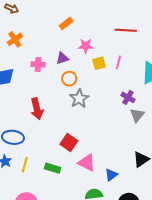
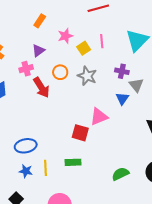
purple triangle: (62, 58) -> (38, 50), moved
gray star: (79, 99) -> (87, 76), moved
red arrow: (37, 109) -> (41, 87), moved
pink triangle: (87, 163) -> (99, 117), moved, turned -30
blue triangle: (111, 175) -> (122, 99), moved

